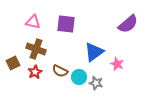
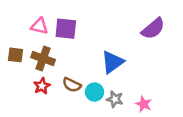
purple square: (66, 24) -> (66, 29), moved
brown square: (13, 63) -> (16, 55), moved, turned 32
pink star: (117, 64) -> (144, 104), moved

